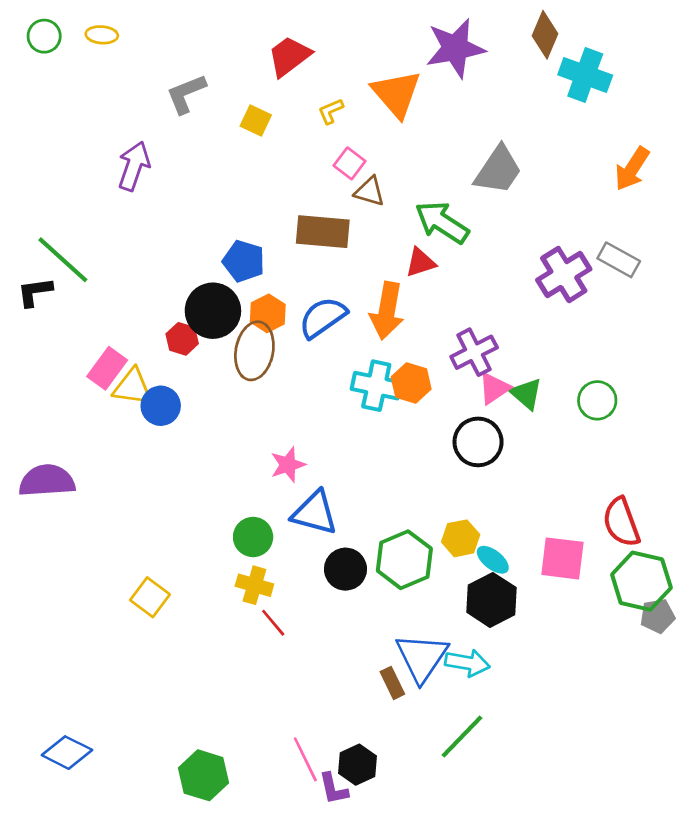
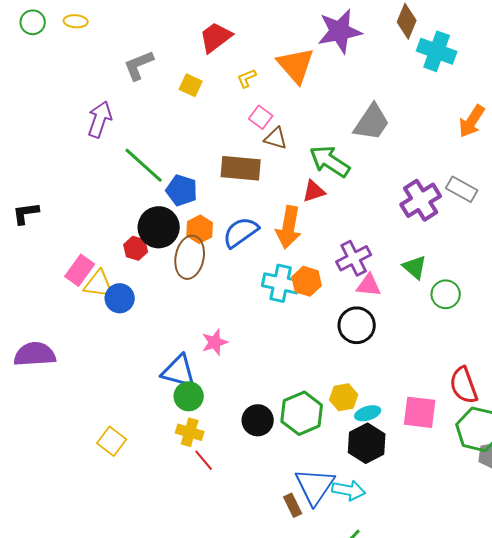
green line: (63, 260) -> (144, 165), moved
pink triangle: (494, 388) -> (369, 285), turned 40
green triangle: (526, 394) -> (415, 267), moved
blue triangle: (315, 513) -> (179, 371), moved
cyan ellipse: (493, 560) -> (368, 413), turned -55

